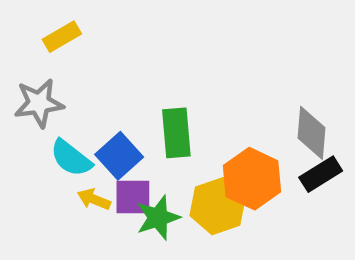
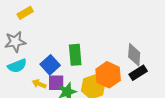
cyan semicircle: (71, 158) -> (17, 66), moved, turned -60

